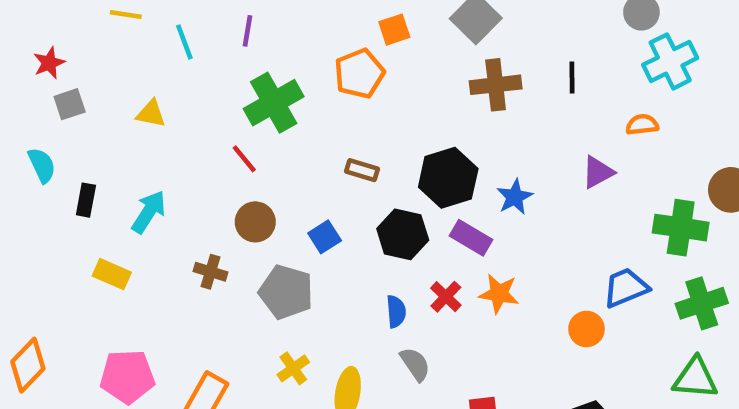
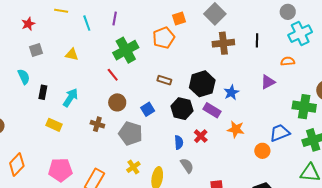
red star: (49, 63) -> (28, 24), moved
orange star: (499, 294) -> (236, 129), moved

